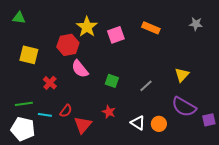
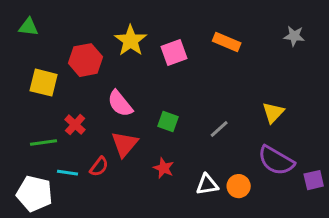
red hexagon: (68, 45) -> (86, 60), moved
green line: (24, 104) -> (44, 143), moved
white triangle: (138, 123) -> (207, 185), turned -42
red triangle: (83, 125) -> (125, 144), moved

